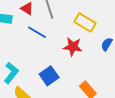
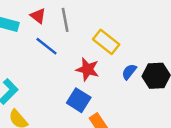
blue square: (49, 76) -> (79, 100), moved, turned -30

